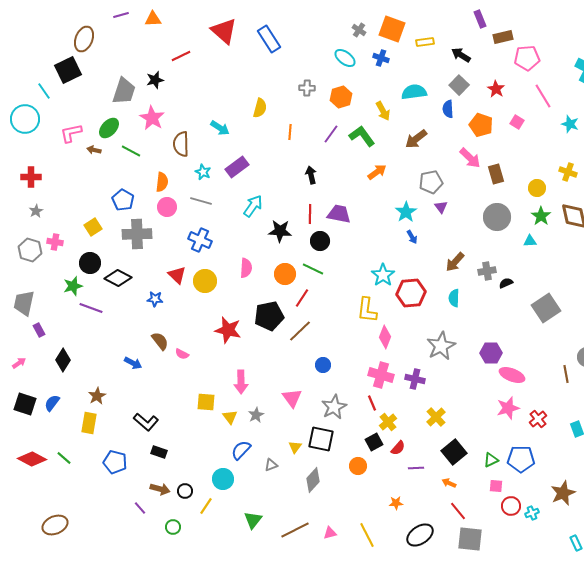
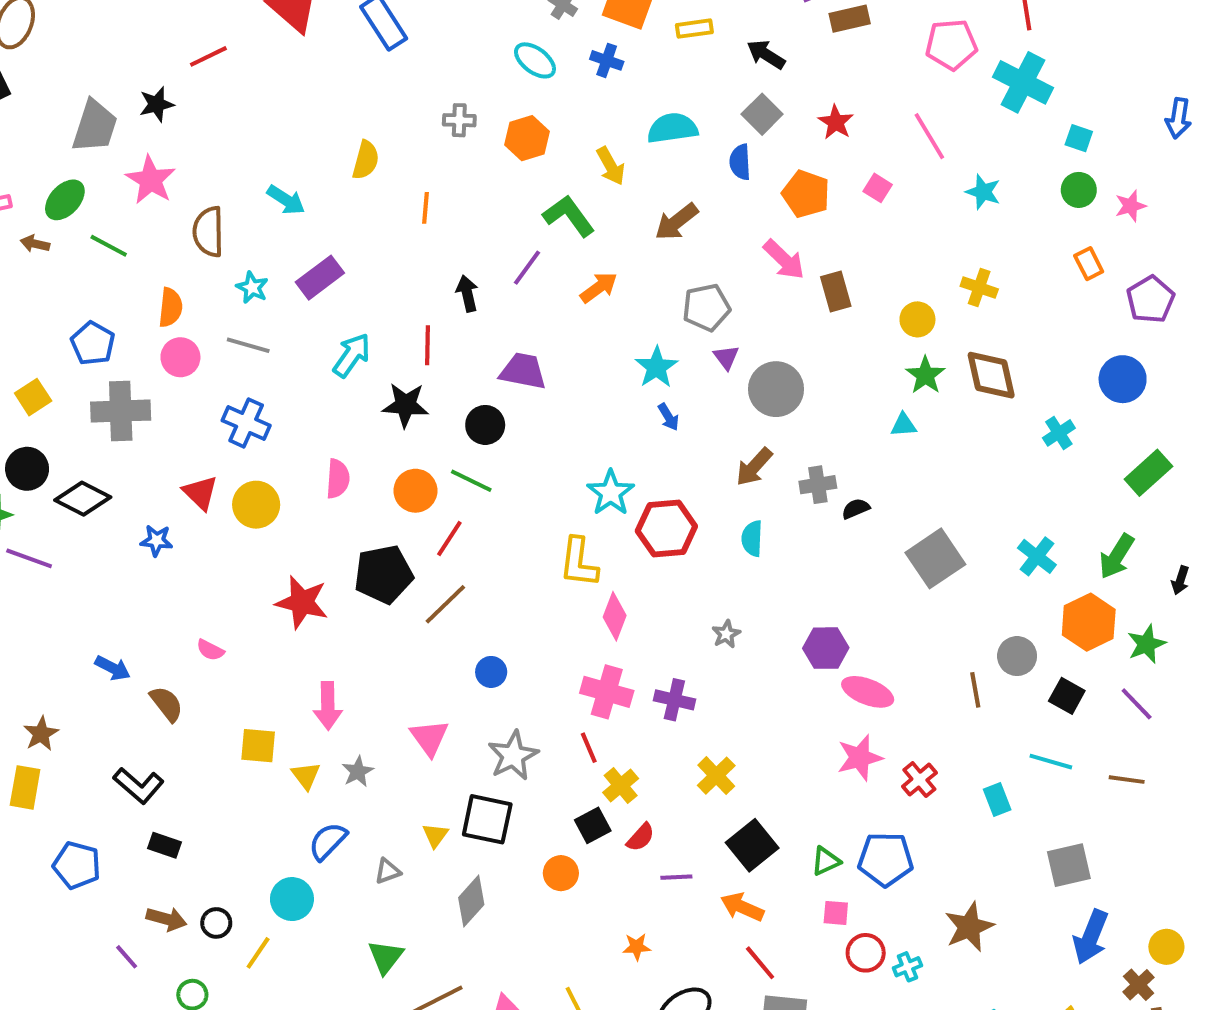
pink pentagon: (527, 58) -> (951, 45), moved
purple line: (331, 134) -> (527, 268), moved
red line: (310, 214) -> (427, 345), moved
gray circle: (497, 217) -> (776, 389), moved
brown semicircle: (160, 341) -> (166, 704), moved
gray star: (441, 346) -> (726, 634), size x0.5
orange arrow: (449, 483) -> (742, 907), size x1.5
green triangle: (253, 520) -> (386, 957), moved

